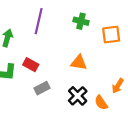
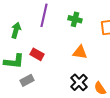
green cross: (81, 21) -> (75, 19), moved
gray rectangle: (42, 88) -> (27, 80), moved

